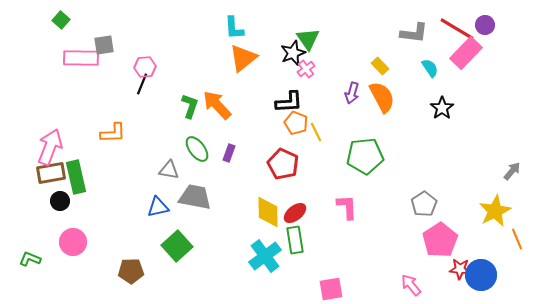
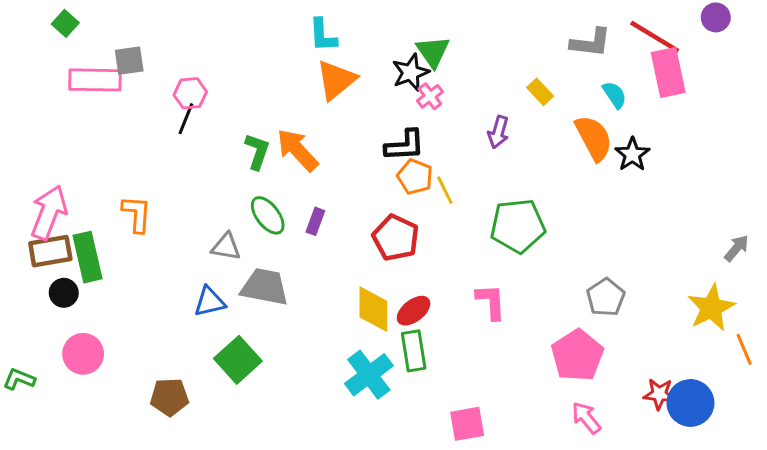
purple circle: (485, 25) -> (716, 17), moved
pink rectangle: (466, 53) -> (668, 72), turned -56
orange semicircle: (382, 97) -> (594, 138), moved
orange L-shape: (113, 133) -> (137, 214), moved, turned -84
pink pentagon: (440, 240) -> (577, 355), moved

